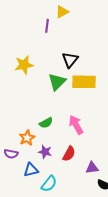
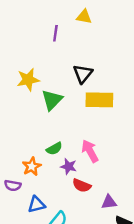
yellow triangle: (62, 12) -> (84, 17), moved, turned 40
green triangle: (57, 82) -> (52, 100), moved
purple star: (45, 152) -> (69, 166), moved
red semicircle: (69, 154) -> (82, 185), turned 84

